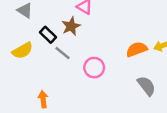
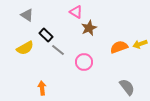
brown star: (71, 26) -> (89, 28), moved
gray semicircle: (146, 86) -> (127, 87), moved

